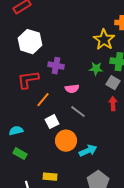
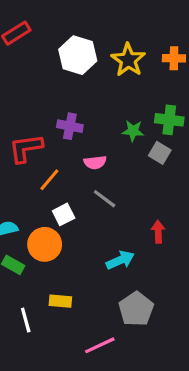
yellow star: (104, 40) -> (128, 60), moved
white hexagon: (30, 42) -> (78, 55), moved
red arrow: (113, 104) -> (158, 232), moved
orange circle: (66, 141) -> (45, 244), moved

